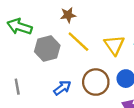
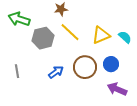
yellow triangle: (114, 45) -> (101, 35), turned 42

